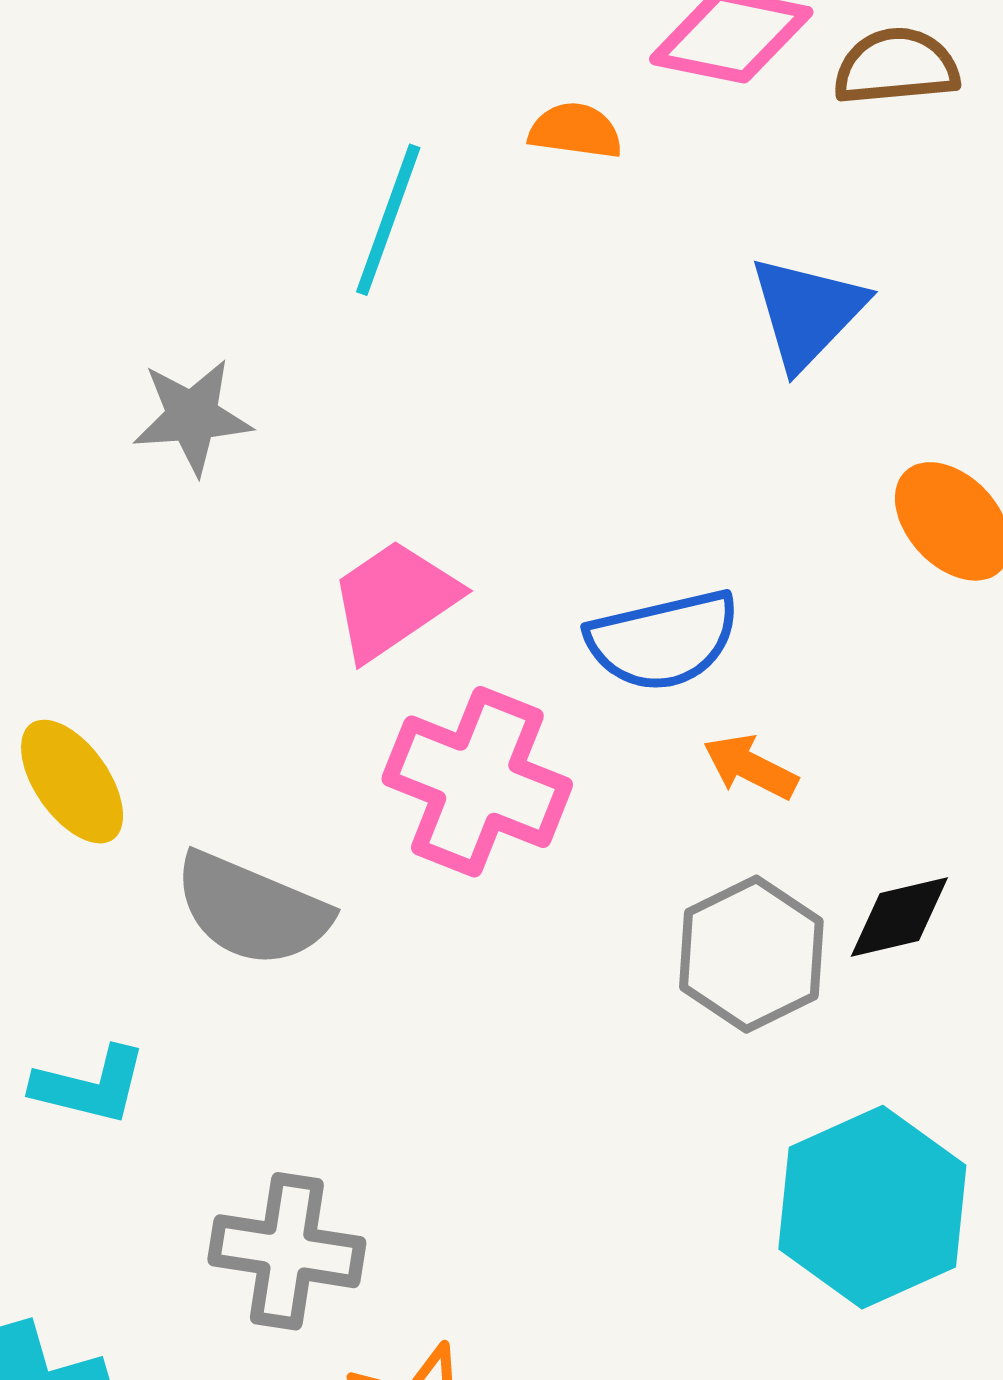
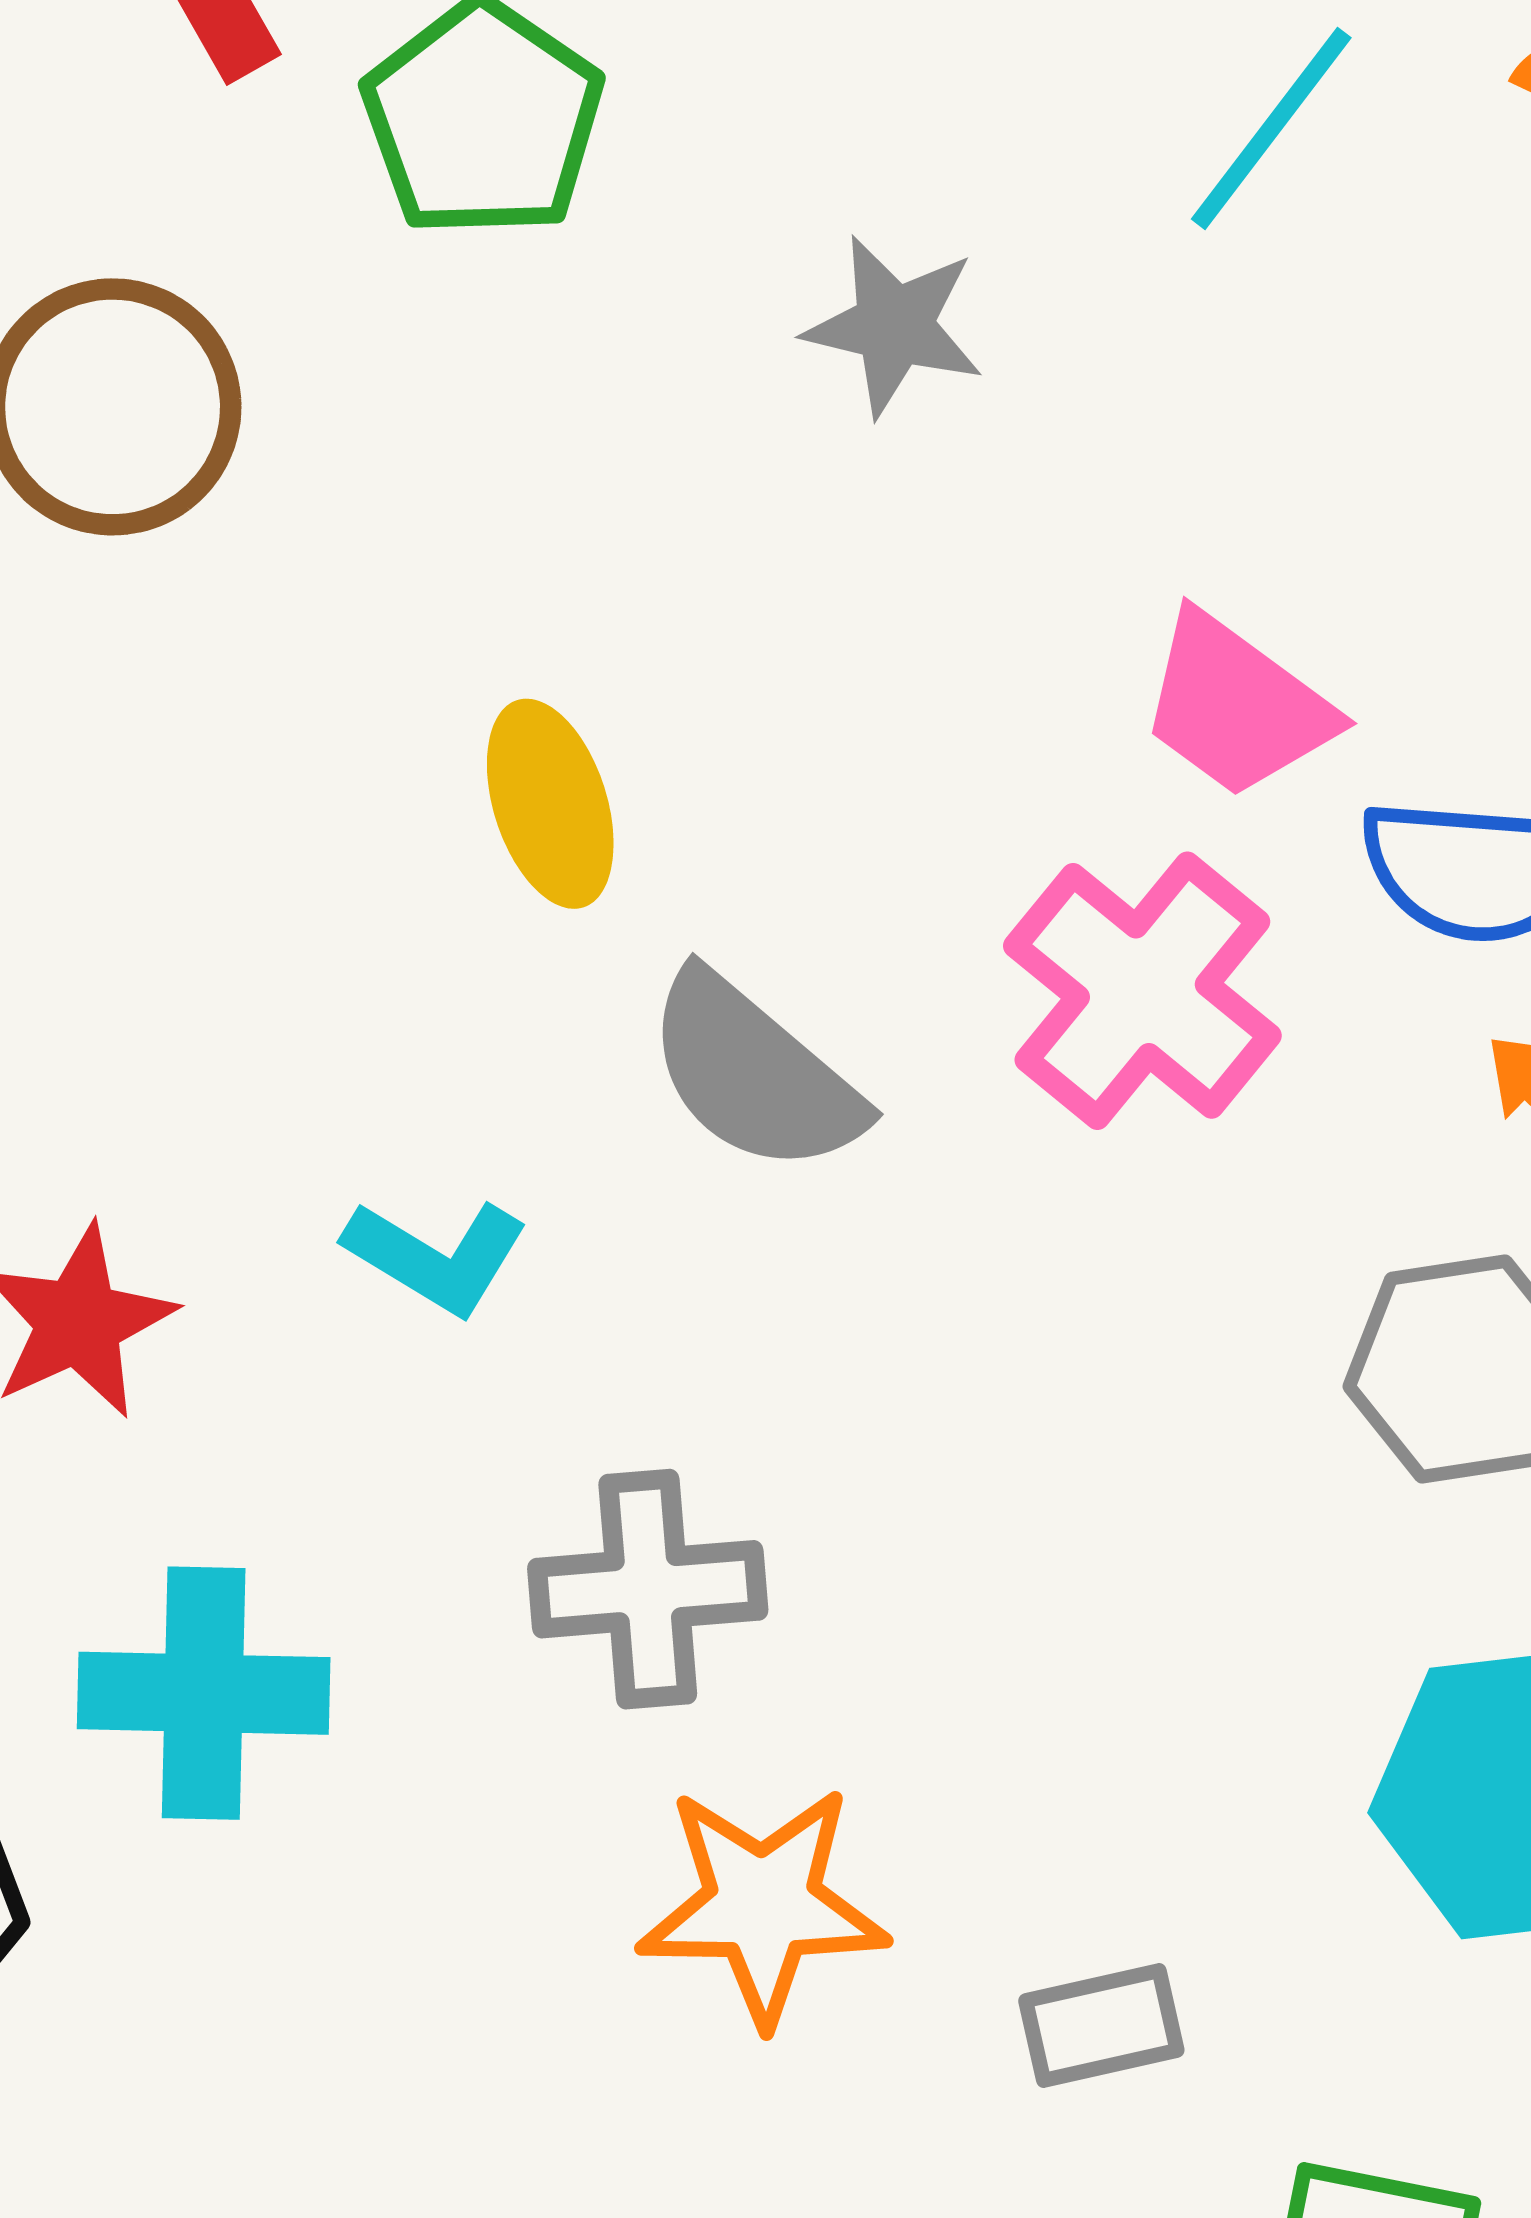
pink trapezoid: (394, 600) -> (1237, 706), moved, turned -127
gray cross: (287, 1251) -> (648, 1589), turned -31

